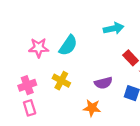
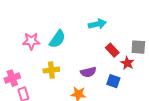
yellow cross: (61, 81) -> (51, 70), turned -35
pink cross: (27, 85) -> (12, 78), moved

